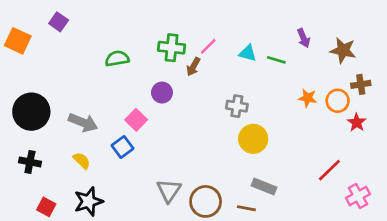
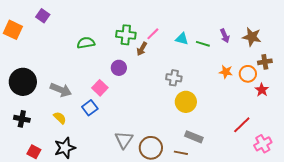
purple arrow: (304, 38) -> (225, 36), moved

